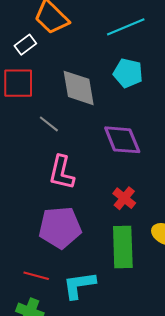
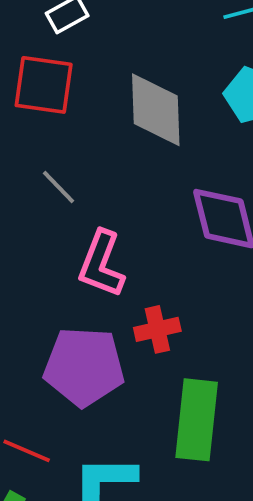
gray line: (49, 124) -> (58, 187), moved
red cross: (124, 198) -> (157, 329), moved, turned 30

